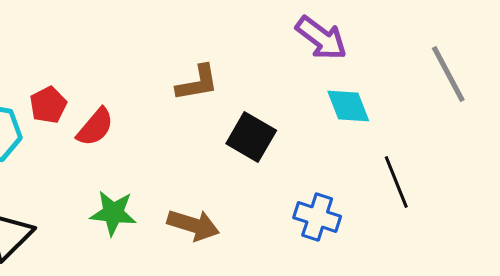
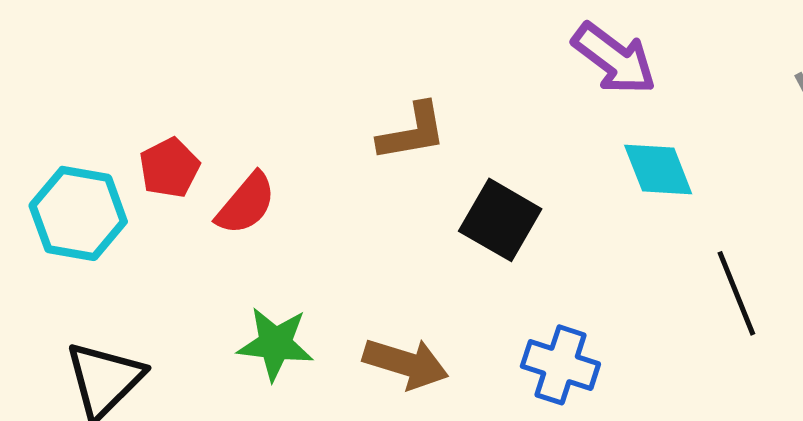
blue cross: (317, 217) -> (560, 365), moved

